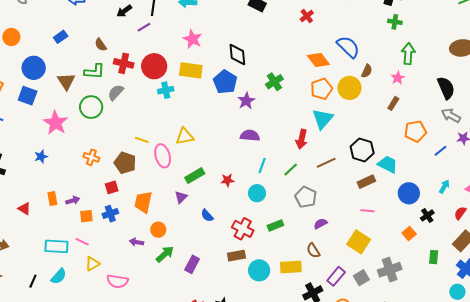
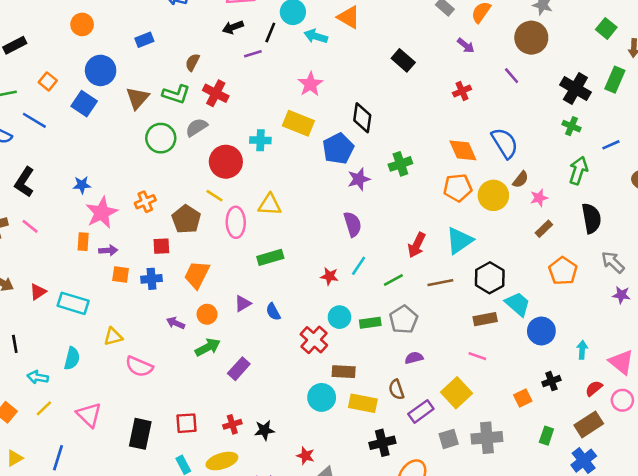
brown semicircle: (101, 45) -> (192, 62), turned 48
red circle: (154, 66) -> (226, 162), moved
pink star: (398, 78) -> (539, 198), moved
black semicircle: (446, 88) -> (591, 218), moved
cyan triangle: (323, 119) -> (459, 241), moved
pink star: (56, 123) -> (102, 213), moved
orange pentagon: (415, 131) -> (563, 271), turned 30
purple semicircle: (250, 136) -> (353, 224), turned 54
blue line: (441, 151) -> (611, 145), moved
orange cross: (91, 157) -> (145, 202), turned 35
red star: (227, 180) -> (329, 276), moved
cyan arrow: (444, 187) -> (582, 350), turned -40
cyan circle: (257, 193) -> (339, 317), moved
blue circle: (409, 193) -> (541, 331), moved
purple triangle: (181, 197) -> (243, 303), moved
red triangle: (24, 209) -> (38, 292), moved, turned 40
green rectangle: (275, 225) -> (370, 323), moved
pink line: (82, 242) -> (30, 226), moved
brown rectangle: (236, 256) -> (344, 372), moved
cyan semicircle: (59, 276) -> (72, 358), moved, turned -42
purple rectangle: (336, 276) -> (421, 411), moved
black line: (33, 281) -> (15, 344), moved, turned -48

